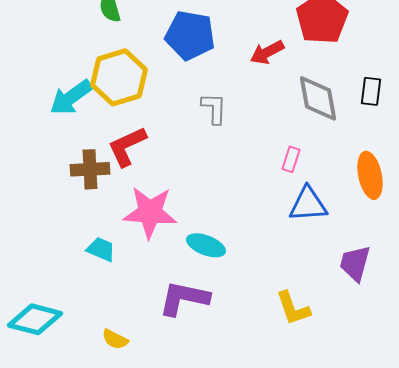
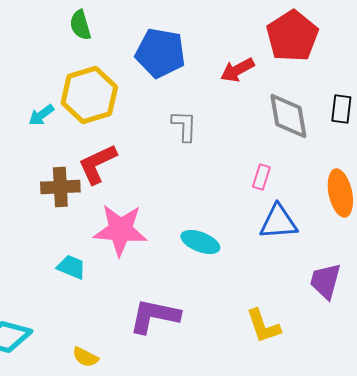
cyan arrow: (71, 97) -> (41, 115), size x0.6
cyan ellipse: (206, 245) -> (200, 242), moved

